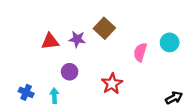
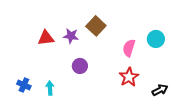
purple circle: (70, 72) -> (80, 66), moved
red star: (112, 84) -> (129, 77), moved

